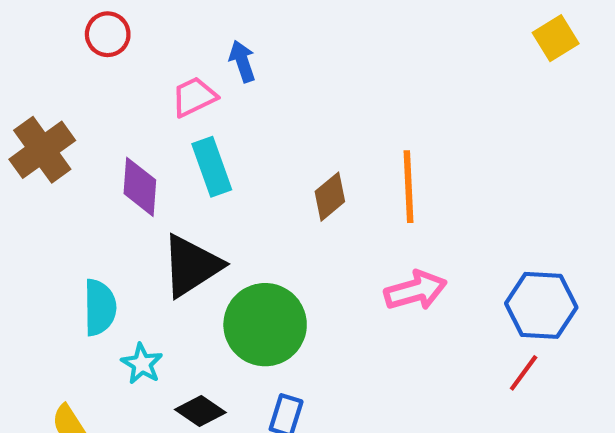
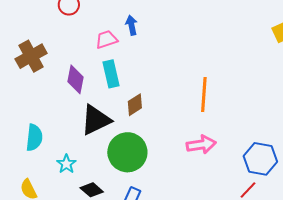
brown diamond: (330, 197) -> (135, 105), moved
cyan semicircle: (100, 307) -> (34, 138), moved

